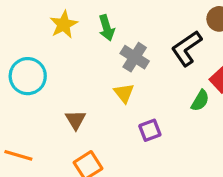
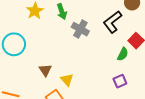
yellow triangle: (124, 93) -> (67, 80), moved
purple square: (150, 130) -> (120, 81), moved

